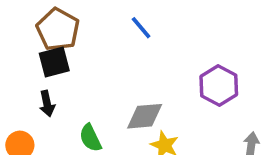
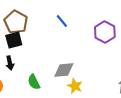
purple hexagon: (219, 86) -> (105, 32), moved

